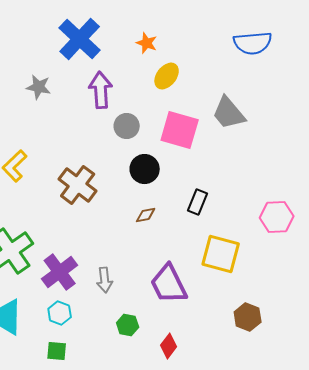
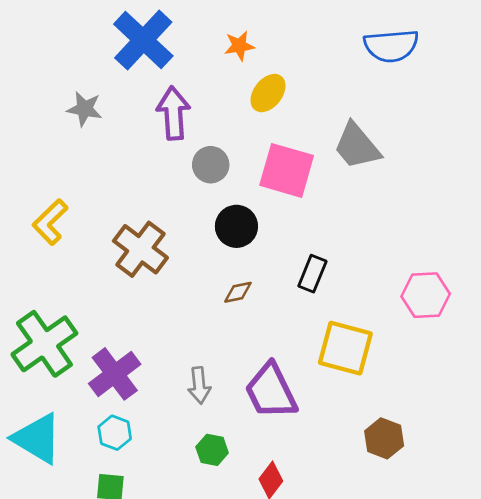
orange star: (147, 43) -> (239, 46), turned -30
gray arrow: (105, 280) -> (199, 385), moved

